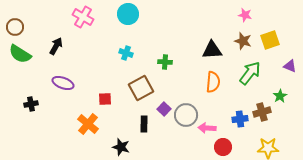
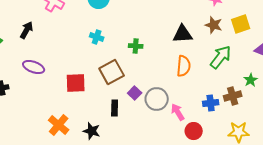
red square: (105, 99) -> (76, 83), size x1.5
orange cross: (88, 124) -> (59, 125), moved
pink arrow: (207, 128) -> (178, 112), turned 54

